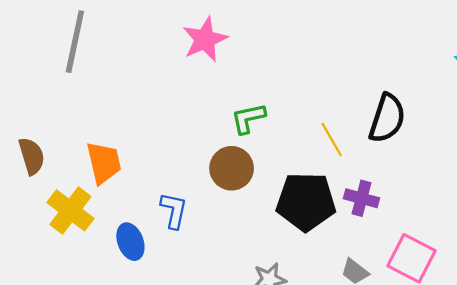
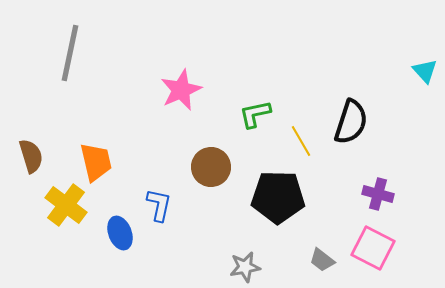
pink star: (205, 39) -> (181, 90), moved
green L-shape: (248, 118) -> (255, 114), moved
purple cross: (362, 198) -> (378, 194), moved

